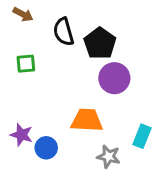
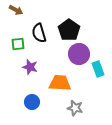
black semicircle: (64, 32) -> (39, 33), moved
purple star: (22, 135) -> (30, 67), moved
cyan rectangle: (142, 136) -> (98, 69), moved, turned -42

